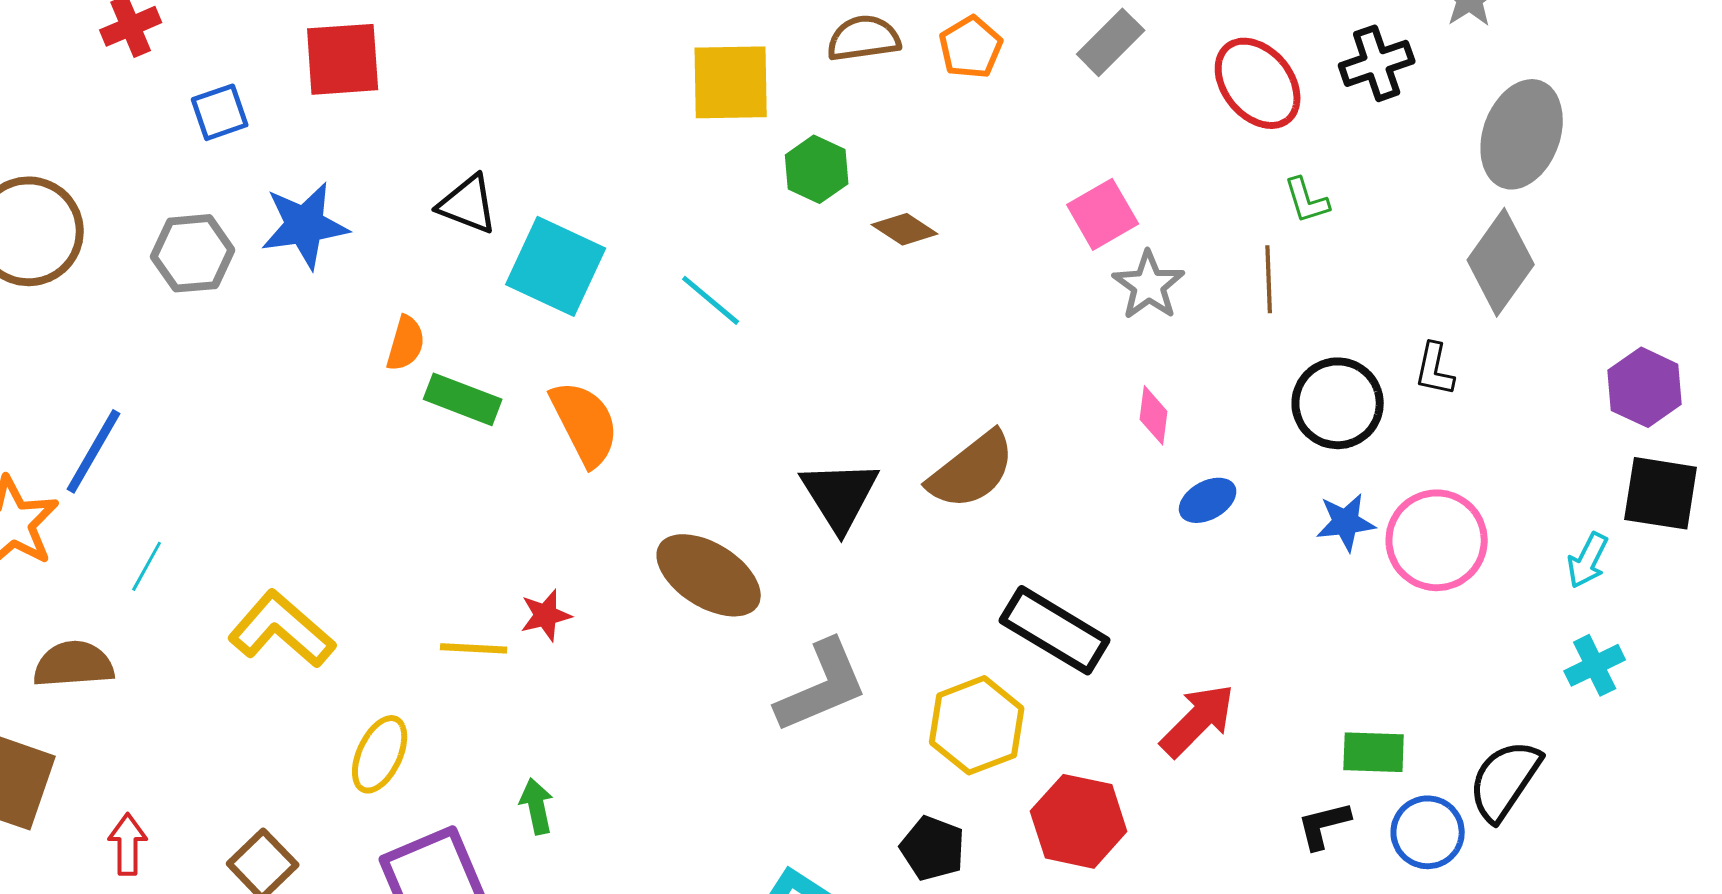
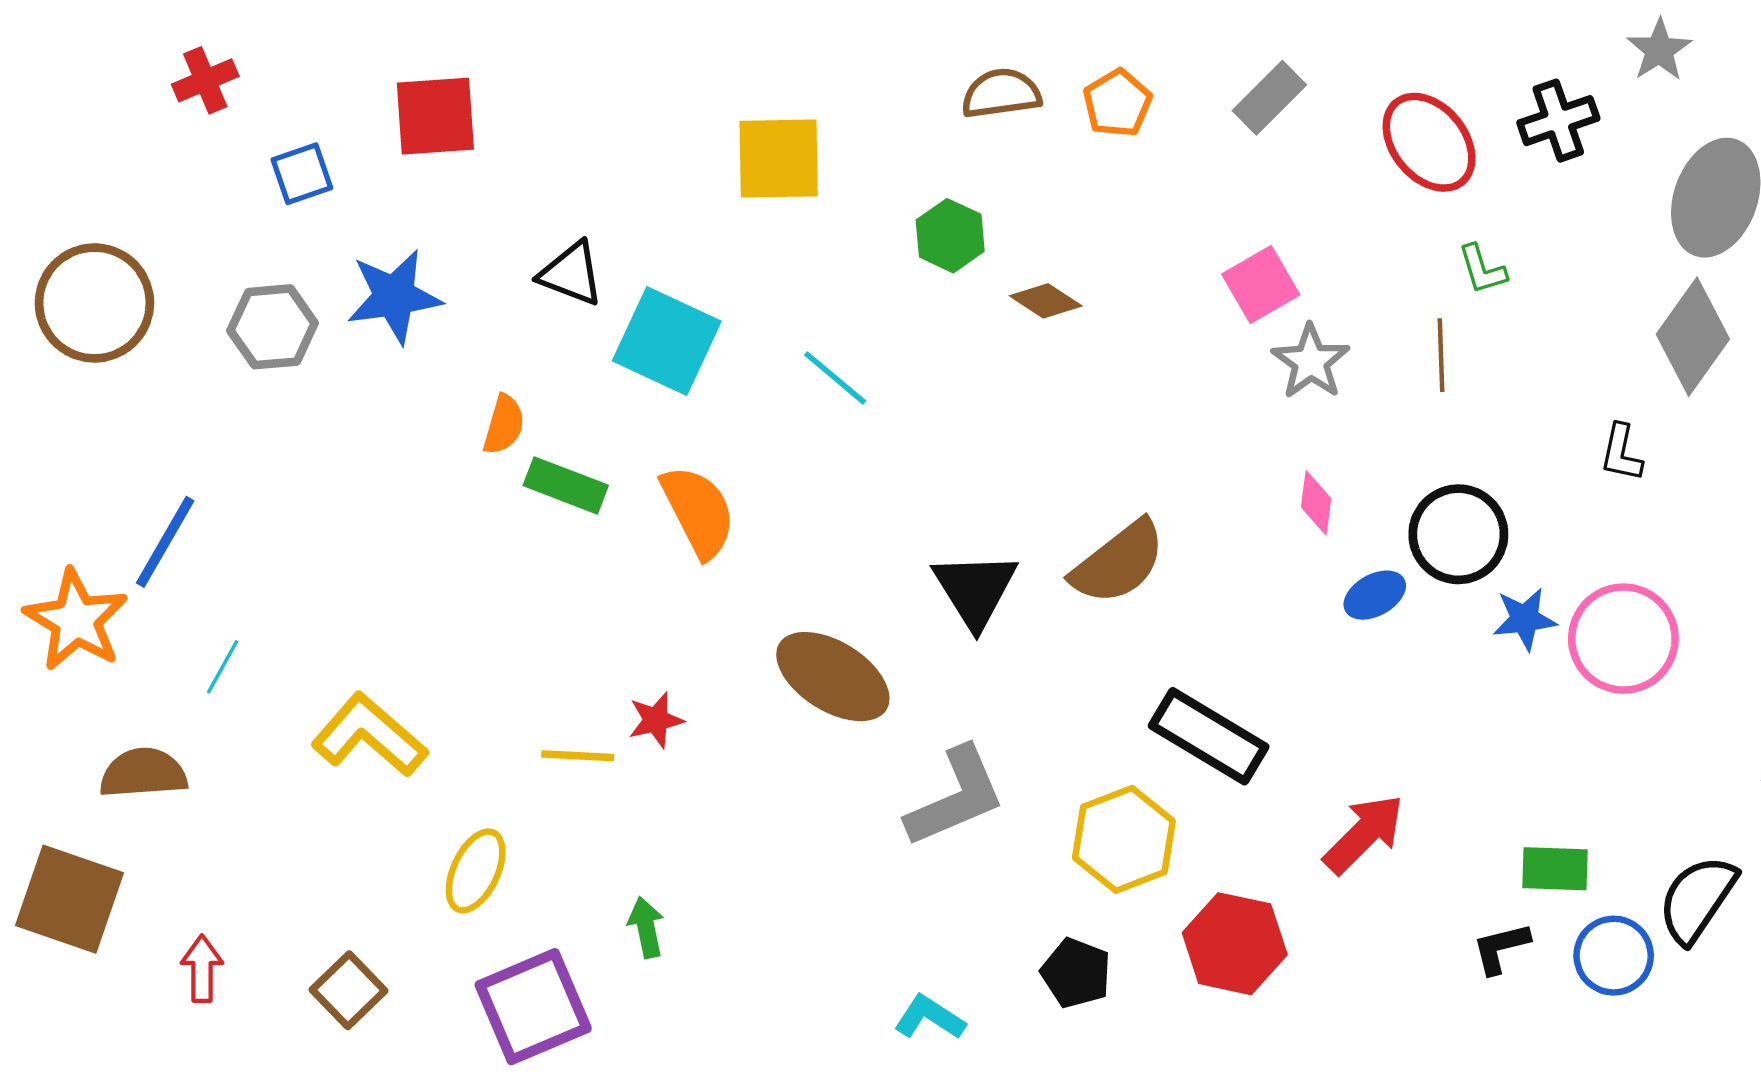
yellow square: (731, 82) -> (779, 159), moved
black circle: (1338, 403) -> (1458, 534), moved

